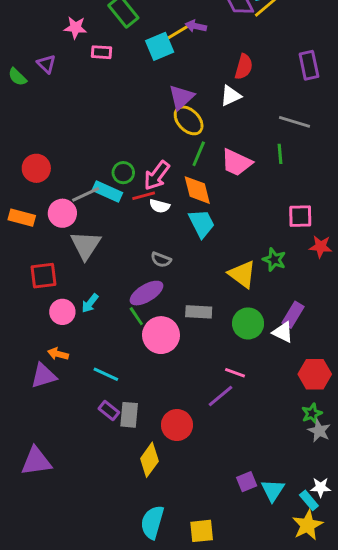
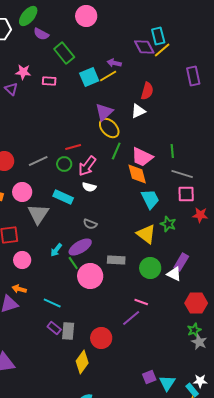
pink star: (75, 28) -> (23, 72), moved
yellow line: (178, 32) -> (108, 76), moved
purple rectangle: (309, 65) -> (193, 76), moved
gray line: (294, 122) -> (182, 174), moved
orange diamond: (197, 190) -> (137, 174), moved
cyan rectangle: (107, 191) -> (63, 197), moved
gray line: (86, 194) -> (38, 161), moved
red line: (144, 196) -> (73, 147), moved
cyan trapezoid: (202, 223) -> (150, 199), moved
cyan arrow: (90, 303) -> (56, 250), moved

